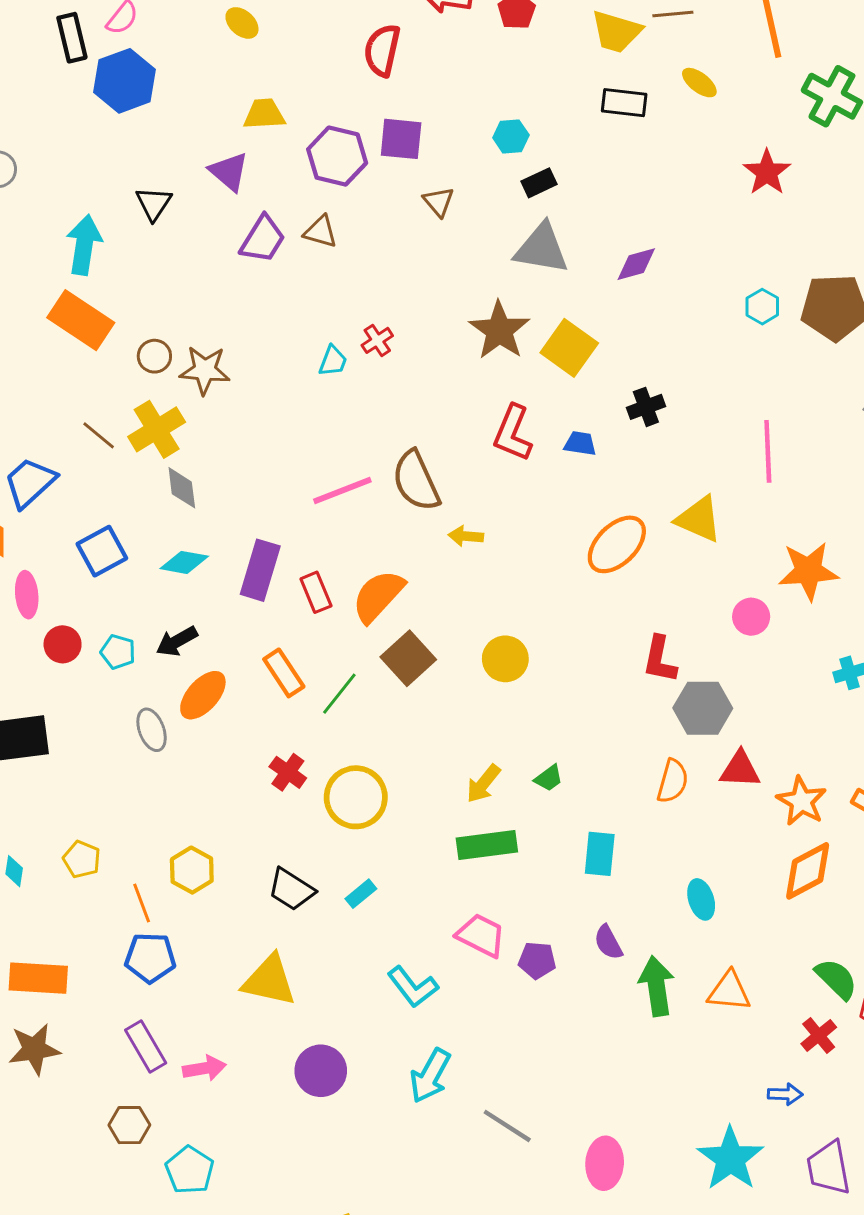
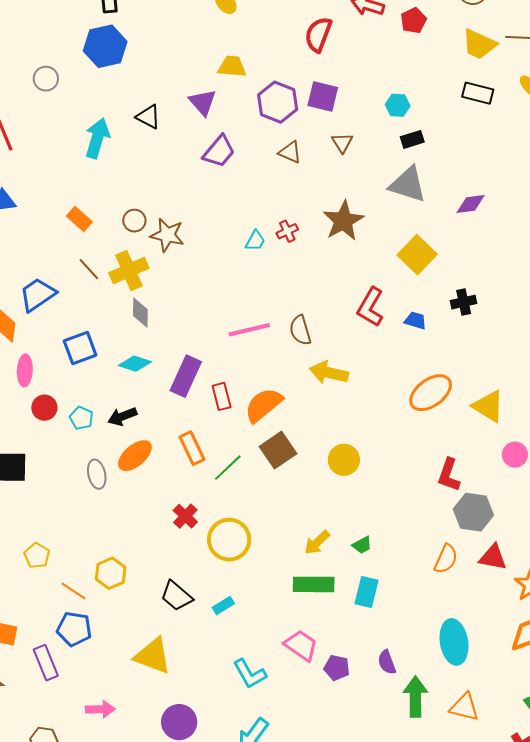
blue hexagon: (125, 81) -> (105, 46), moved
black triangle: (154, 203) -> (148, 117), turned -44
brown triangle: (321, 232) -> (290, 152), moved
orange rectangle: (81, 320) -> (79, 219), moved, size x0.6
brown star: (499, 330) -> (343, 221), moved
brown semicircle: (416, 481) -> (300, 330), size x0.7
yellow triangle: (699, 519) -> (488, 406), moved
yellow arrow: (466, 536) -> (329, 373), size x1.6
cyan rectangle: (600, 854) -> (367, 592), moved
cyan ellipse: (701, 899) -> (454, 642), size x1.6
orange line: (142, 903) -> (74, 591), turned -44
purple rectangle: (146, 1047) -> (46, 663), moved

